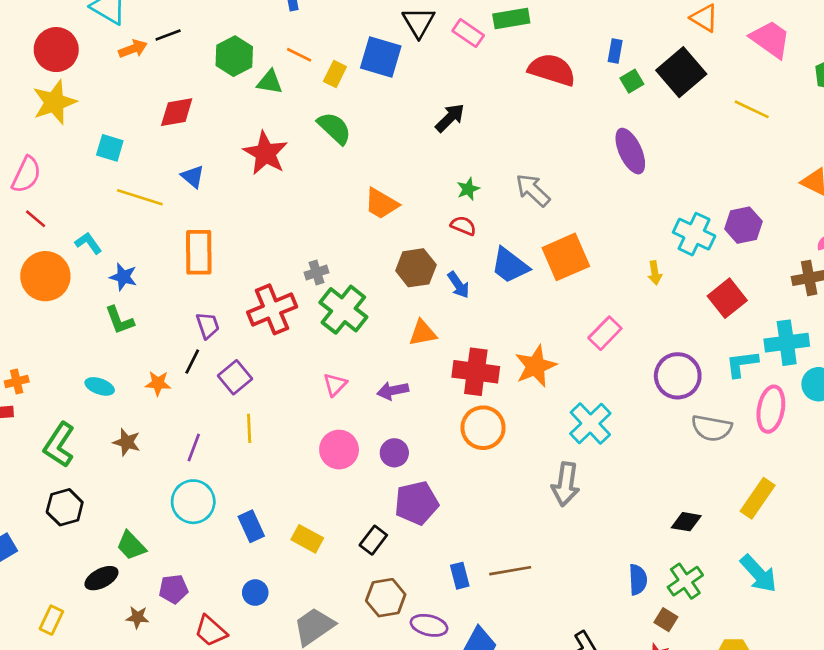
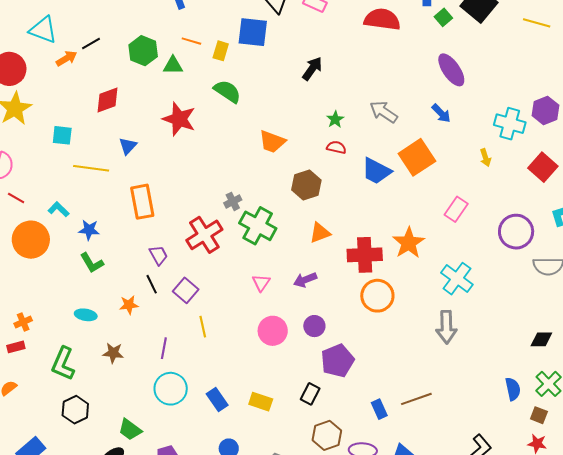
blue triangle: (193, 177) -> (128, 146), turned 42
blue arrow: (458, 285) -> (441, 113), moved
black line: (192, 362) -> (152, 284), turned -42

